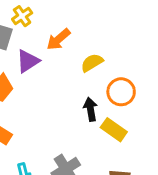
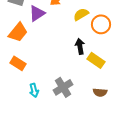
orange circle: (121, 92) -> (101, 24), moved

